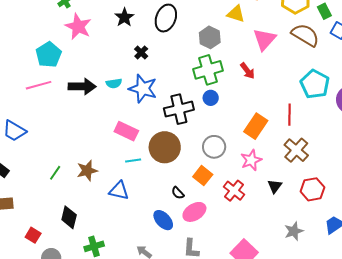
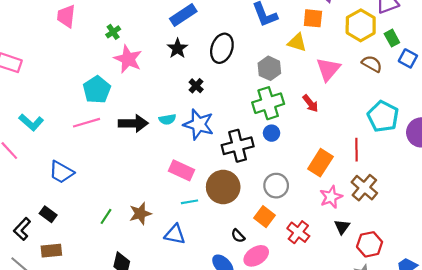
brown semicircle: (305, 35) -> (372, 64), size x0.7
pink star: (251, 160) -> (331, 197), moved
red hexagon: (312, 189) -> (370, 244), moved

